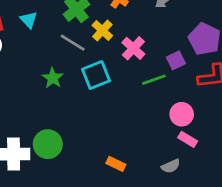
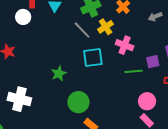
pink cross: (133, 48) -> (125, 45), turned -36
green star: (53, 78) -> (59, 74), moved
green circle: (48, 144) -> (78, 102), moved

